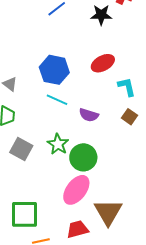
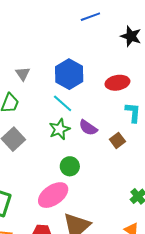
brown square: (130, 117) -> (117, 140), moved
green star: (58, 144) -> (59, 129), moved
green circle: (83, 157) -> (70, 166), size x0.7

